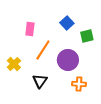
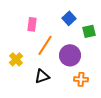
black triangle: (40, 81) -> (42, 76), turned 35

